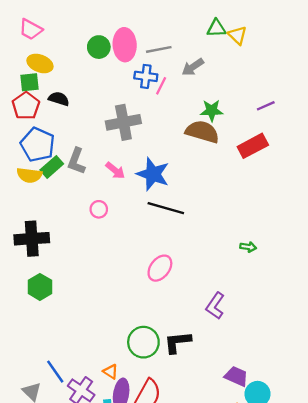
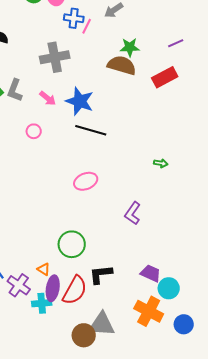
pink ellipse: (160, 268) -> (86, 181), turned 30
black L-shape: (178, 342) -> (101, 274), moved

